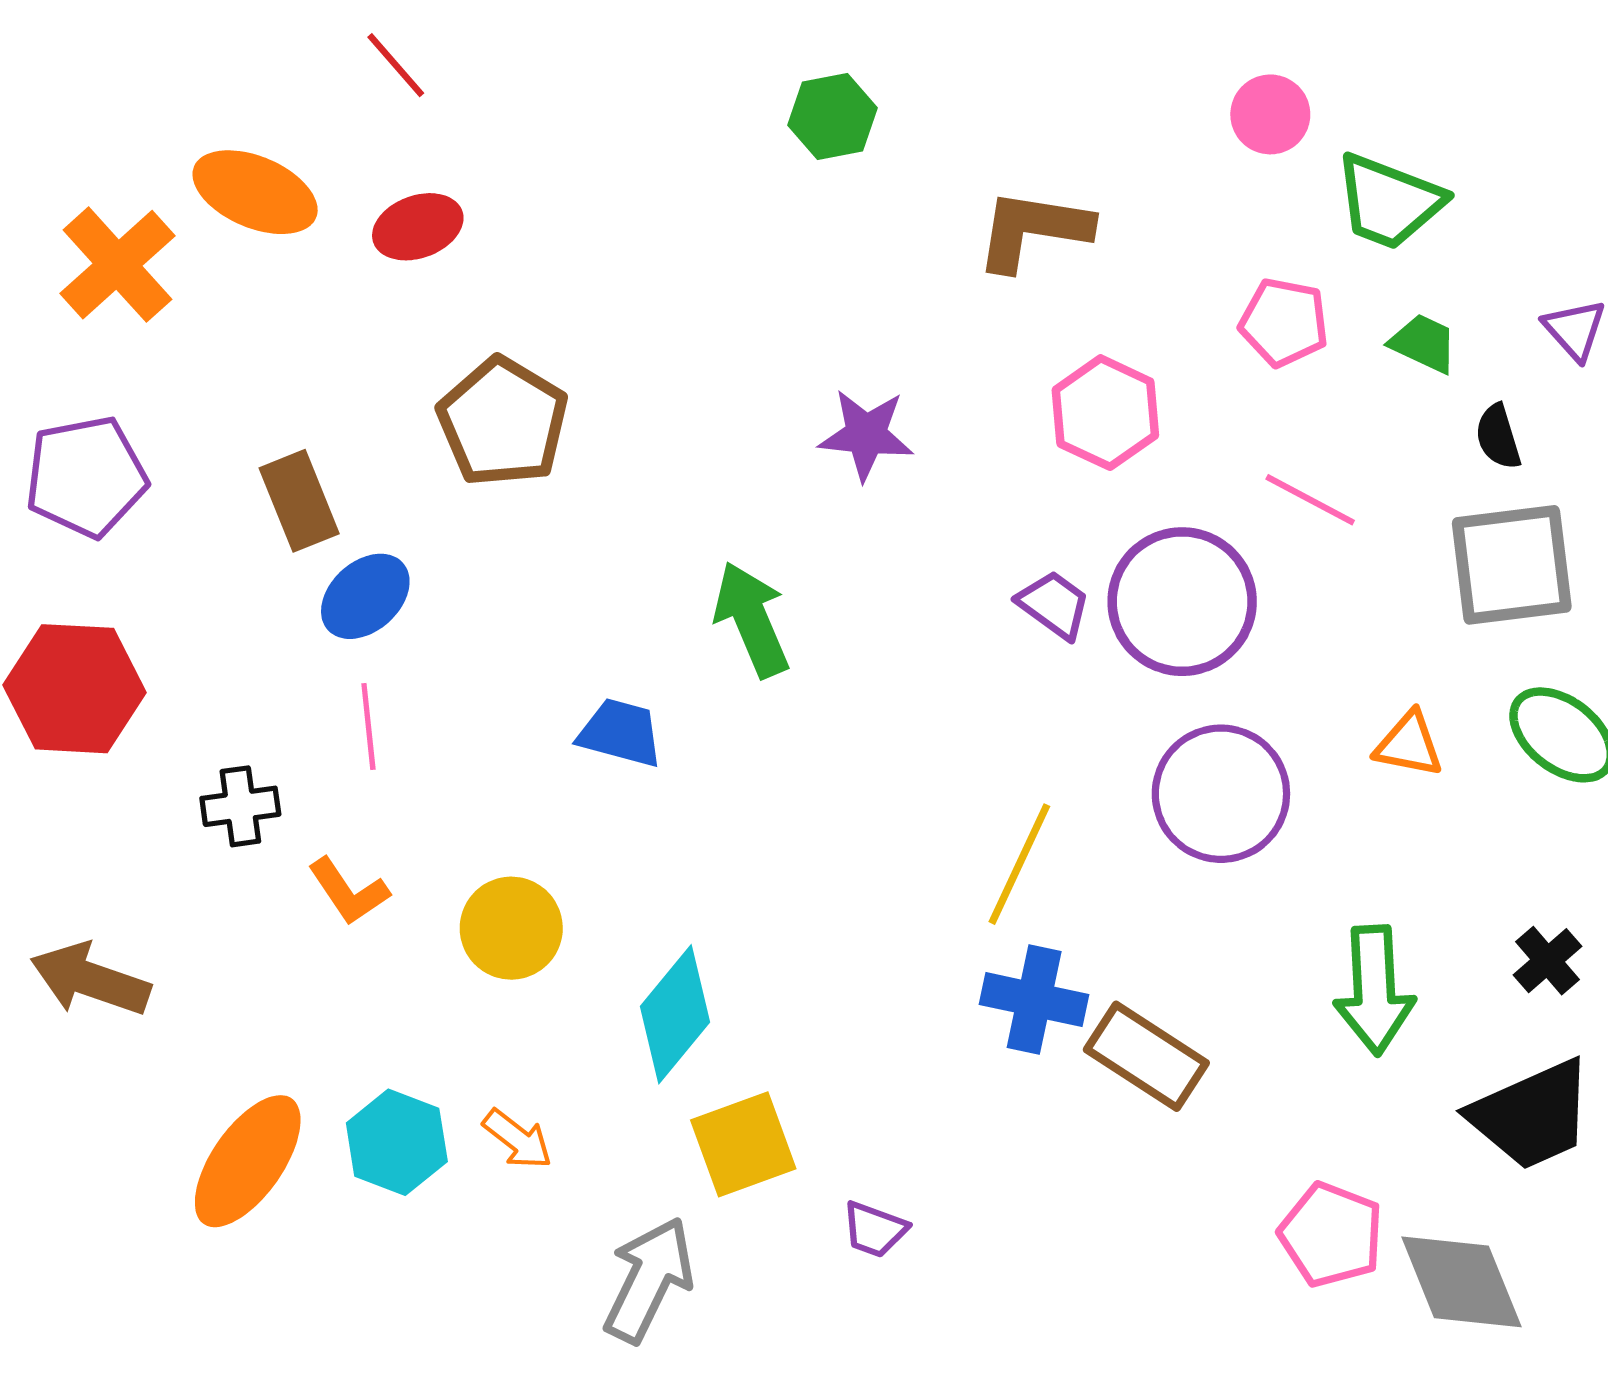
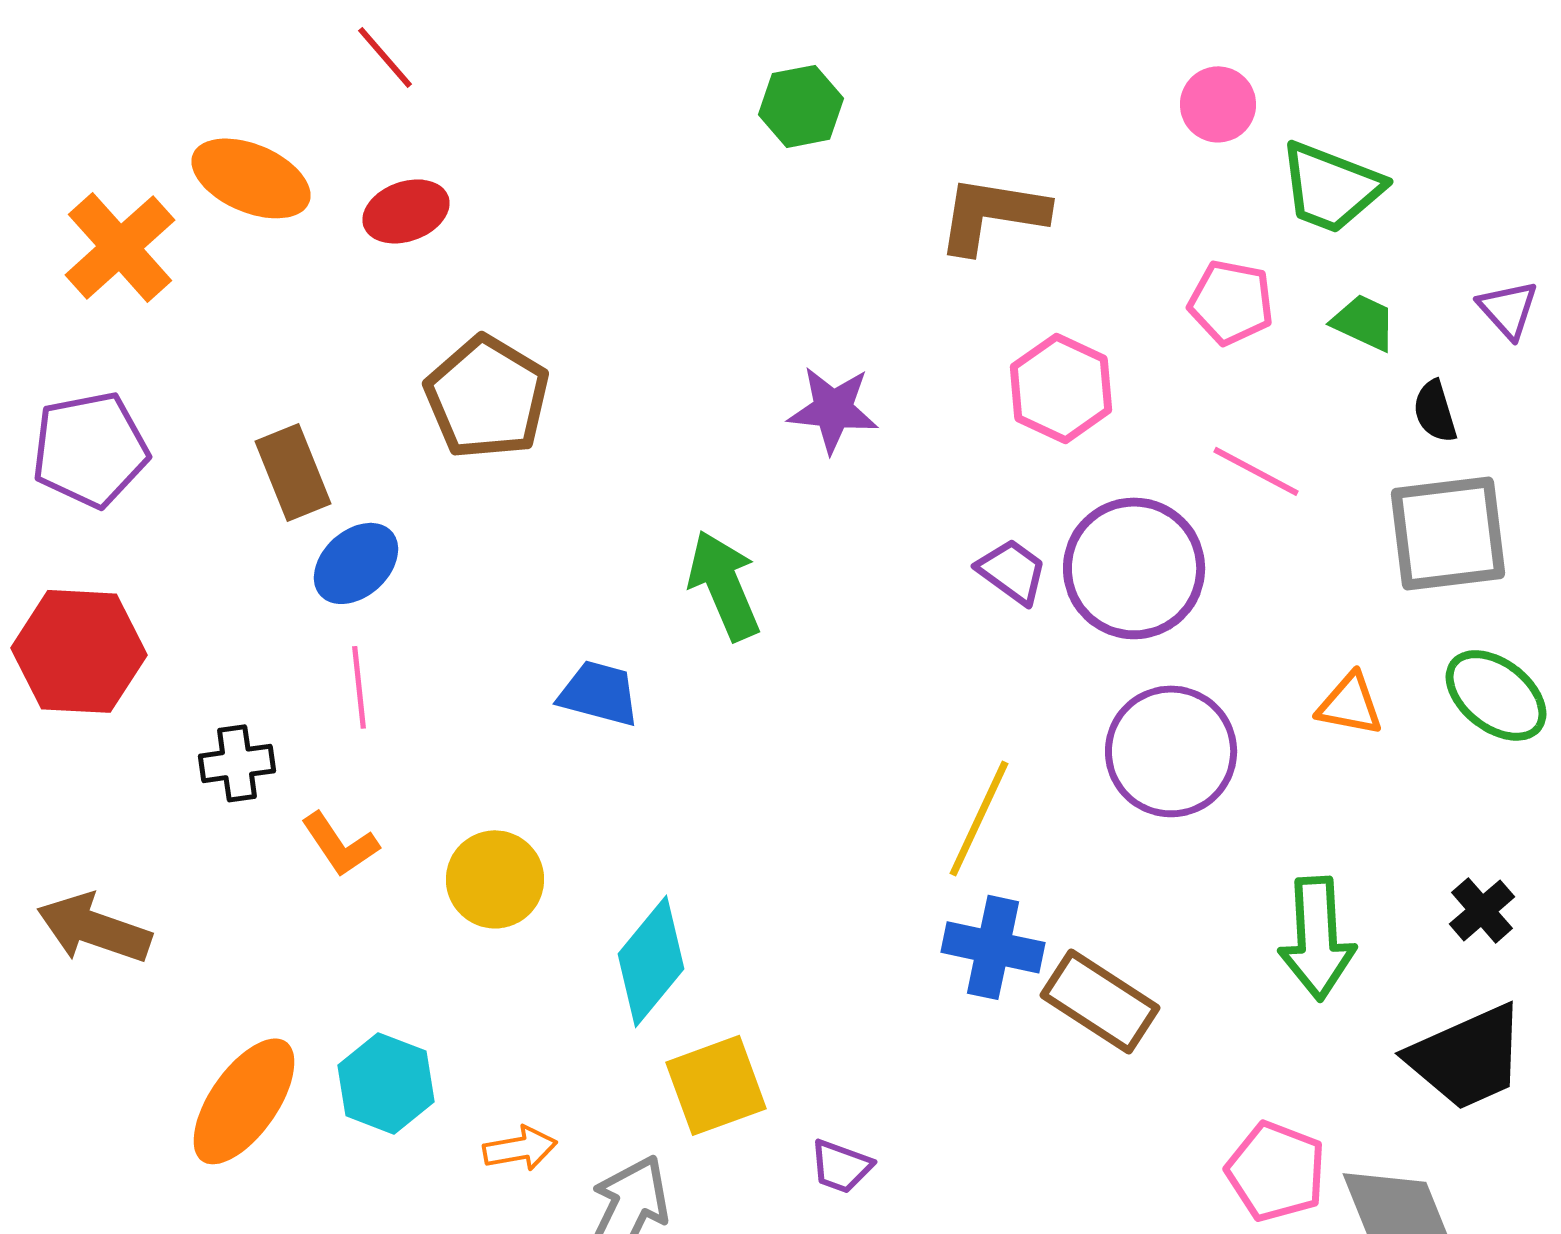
orange arrow: (518, 1139) -> (520, 1148), moved, turned -48

